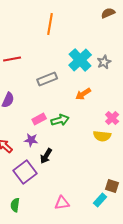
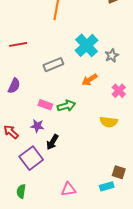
gray star: (104, 62) -> (112, 55), moved
pink cross: (112, 118) -> (119, 91), moved
pink rectangle: (39, 119) -> (45, 105), turned 48
cyan rectangle: (100, 200) -> (107, 186), turned 32

